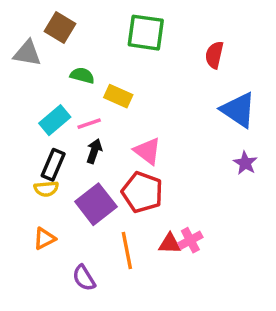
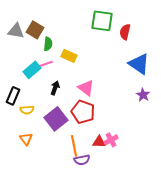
brown square: (60, 27) -> (35, 30), moved
green square: (146, 33) -> (102, 21), moved
green semicircle: (82, 76) -> (48, 44), turned 80
pink line: (89, 124) -> (46, 64), moved
black rectangle: (53, 165) -> (13, 96), moved
orange triangle: (44, 239) -> (26, 139), turned -40
purple semicircle: (84, 278) -> (82, 160), moved, turned -70

